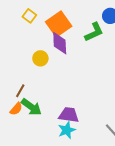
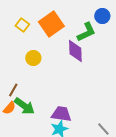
yellow square: (29, 16) -> (22, 25), moved
purple diamond: (60, 43) -> (75, 51), moved

